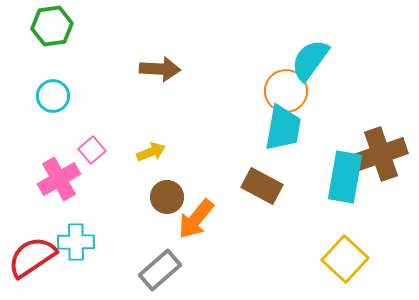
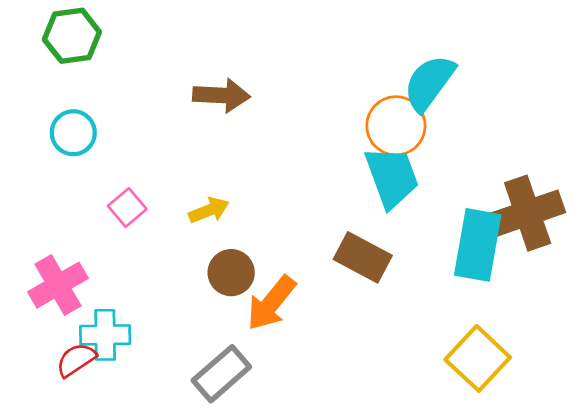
cyan trapezoid: (283, 128) -> (392, 177), turned -30
pink cross: (59, 179) -> (58, 285), moved
red semicircle: (32, 257) -> (76, 360), moved, size x0.6

